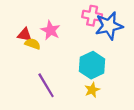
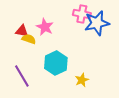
cyan hexagon: (92, 65) -> (56, 63), moved
purple line: (46, 85) -> (22, 76), moved

